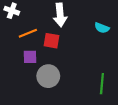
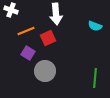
red square: (51, 41) -> (48, 38), turned -35
purple square: (30, 57) -> (28, 53), turned 32

